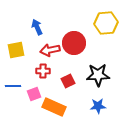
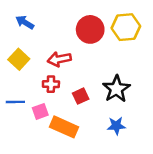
blue arrow: (37, 27) -> (25, 22), moved, turned -35
red circle: (74, 43) -> (90, 29), moved
yellow square: (16, 50) -> (19, 59), turned -36
black star: (98, 75) -> (116, 89), turned -30

